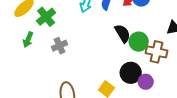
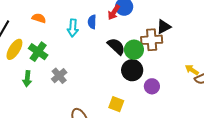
brown cross: (156, 52) -> (152, 40), moved
black circle: (131, 73) -> (132, 70), moved

